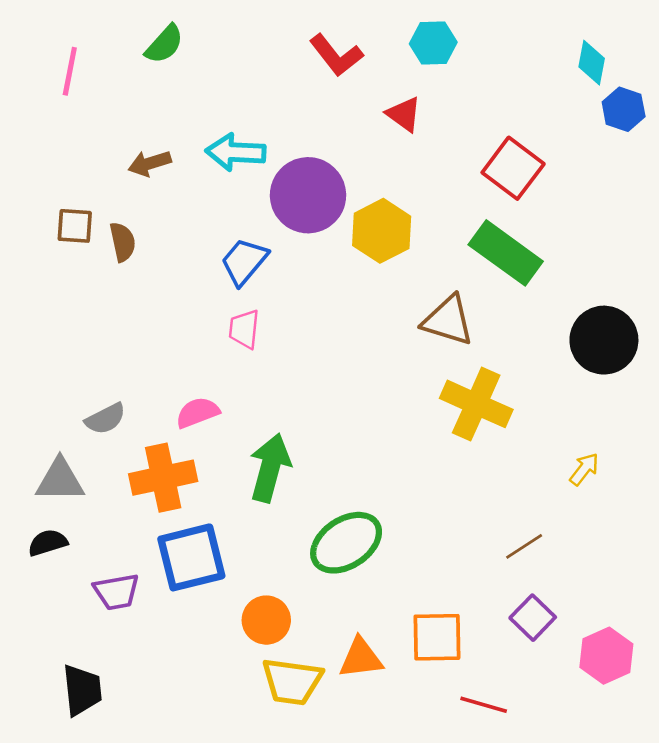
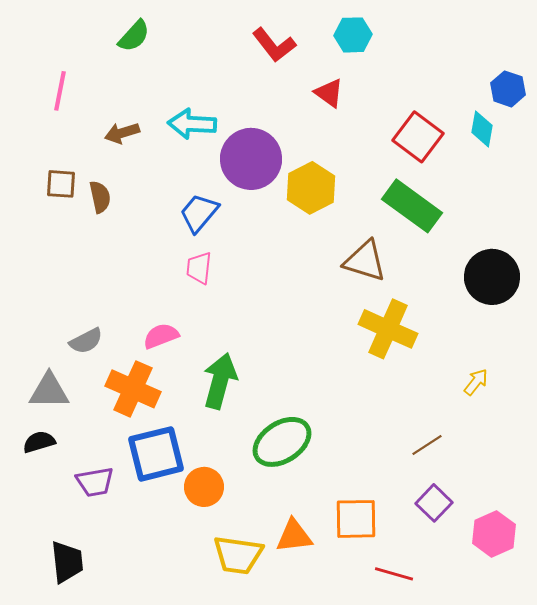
cyan diamond: (592, 63) -> (482, 129), moved
pink line: (70, 71) -> (60, 91), moved
orange cross: (163, 478) -> (133, 389), turned 36
orange circle: (266, 620) -> (204, 487), moved

